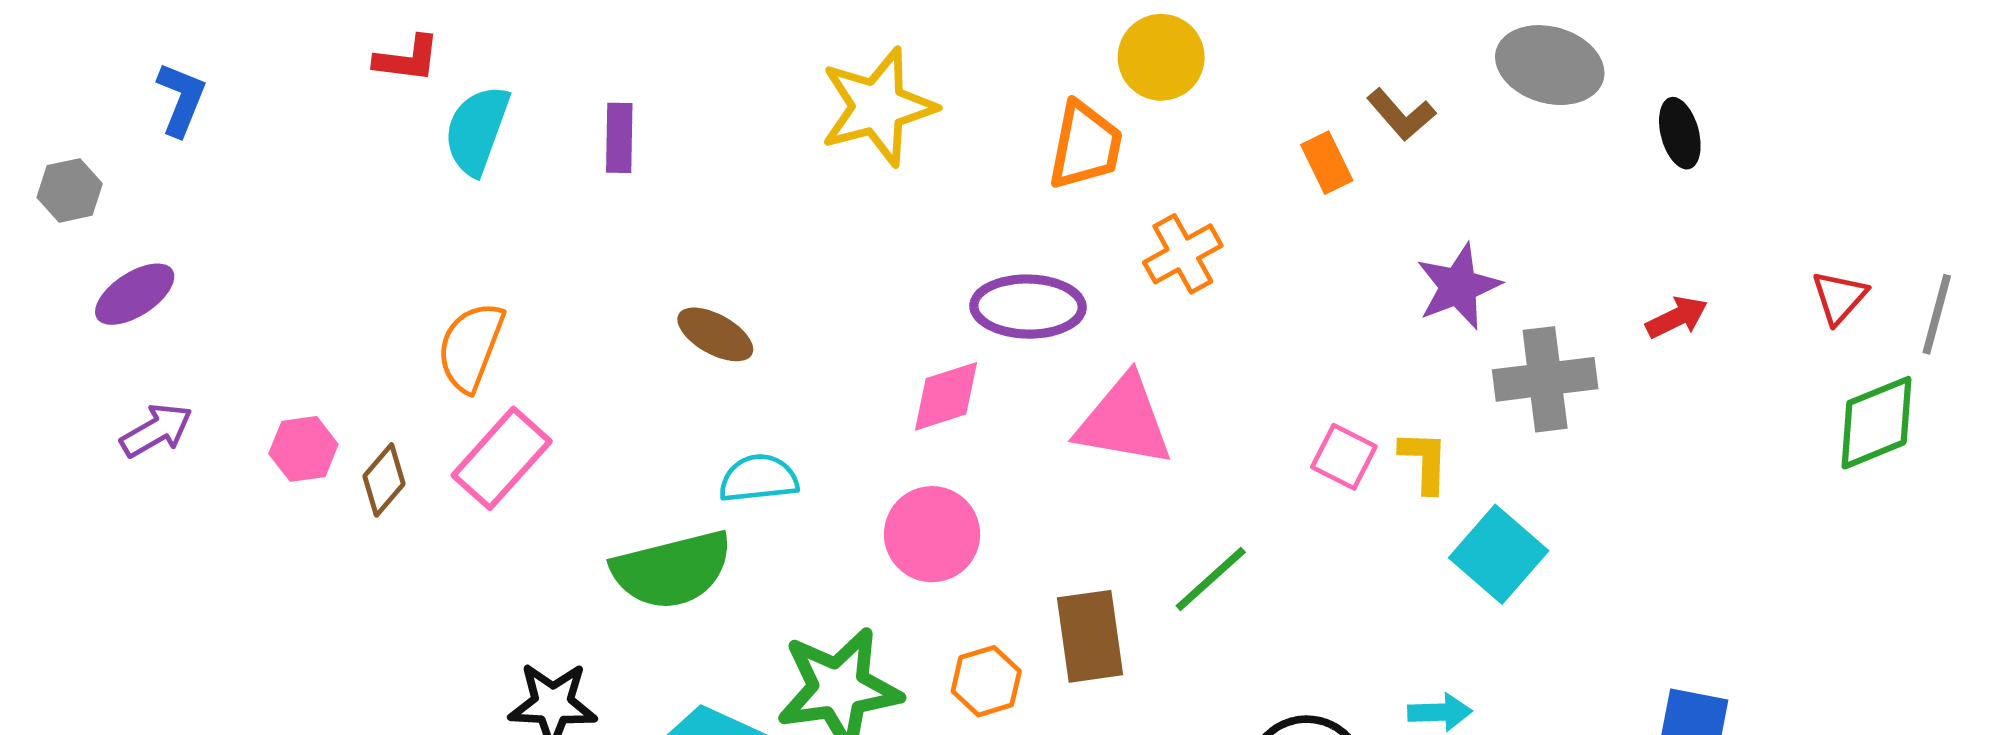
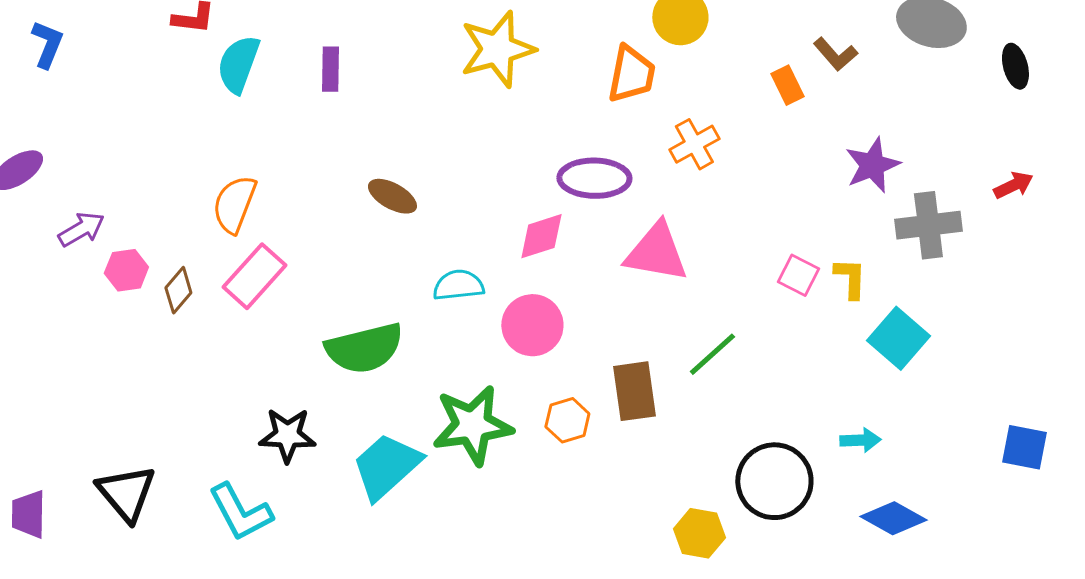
purple arrow: (156, 430) -> (81, 229), moved
cyan semicircle: (759, 478) -> (458, 285), moved

